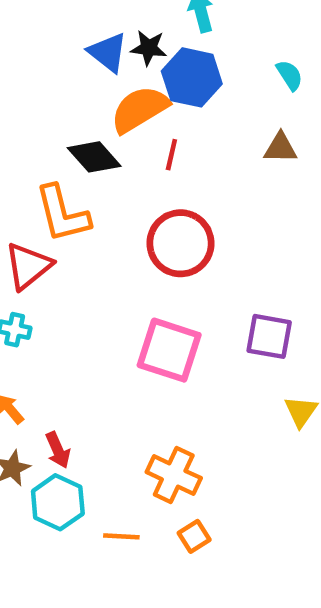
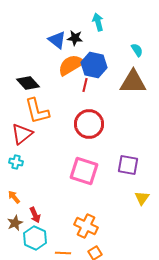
blue hexagon: (192, 77) -> (94, 65), moved
brown triangle: (280, 148) -> (133, 82), size x1.8
black diamond: (94, 157) -> (28, 83), moved

